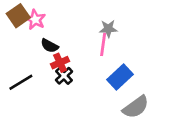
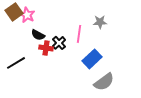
gray star: (108, 29) -> (100, 22), moved
red cross: (60, 63) -> (46, 48), turned 32
black cross: (64, 76) -> (59, 43), moved

